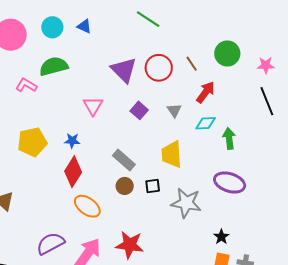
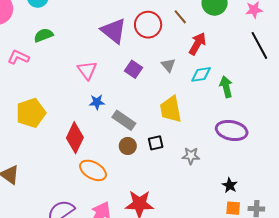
green semicircle: (54, 66) -> (43, 35), size x0.7
blue star: (72, 141) -> (97, 102), moved
gray star: (186, 203) -> (191, 156), size x0.6

